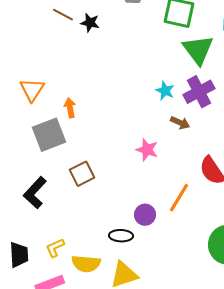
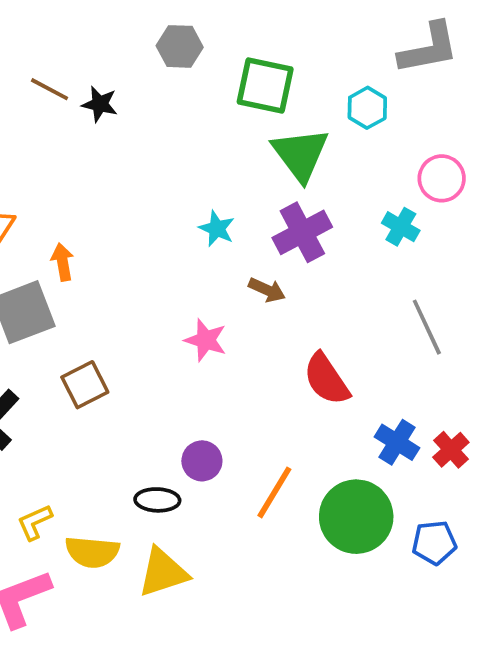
cyan star: (165, 91) -> (217, 229), moved
orange line: (179, 198) -> (274, 492), moved

